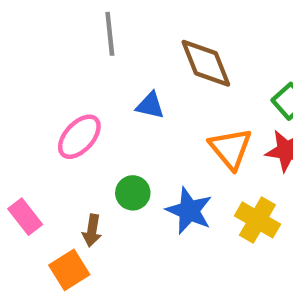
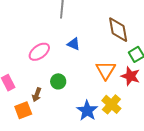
brown diamond: (206, 63) -> (118, 30), moved
blue star: (189, 211) -> (87, 111), moved

